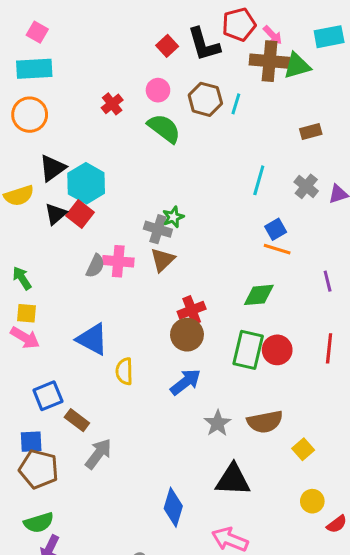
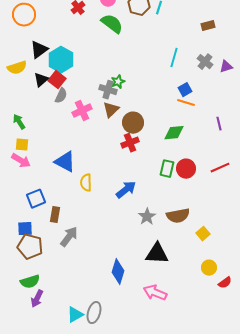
pink cross: (118, 261) -> (82, 111), turned -30
gray semicircle: (95, 266) -> (61, 96), moved
brown circle: (187, 335) -> (133, 123), moved
red line: (329, 348) -> (220, 168), turned 60
green rectangle: (248, 350) -> (167, 169), size x0.7
brown rectangle: (77, 420) -> (55, 215), turned 63

